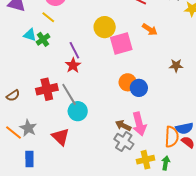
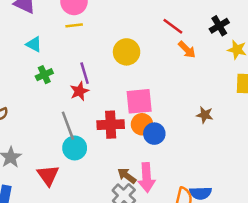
yellow line: (48, 17) -> (74, 25), moved, turned -56
orange arrow: (150, 29) -> (187, 50), moved
green cross: (43, 39) -> (44, 75), moved
pink square: (121, 44) -> (139, 101), moved
red cross: (47, 89) -> (111, 125), moved

